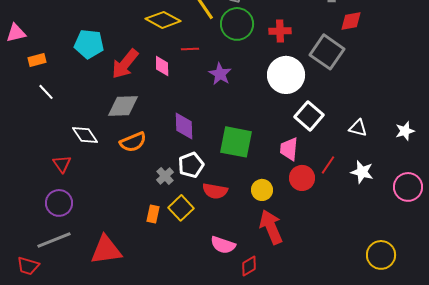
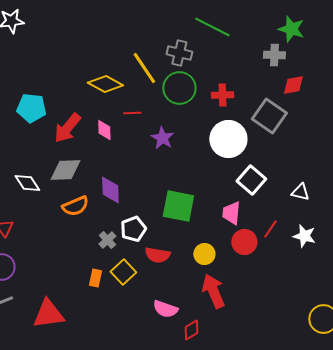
purple diamond: (184, 126) -> (110, 190), moved
white diamond: (85, 135) -> (27, 183), moved

